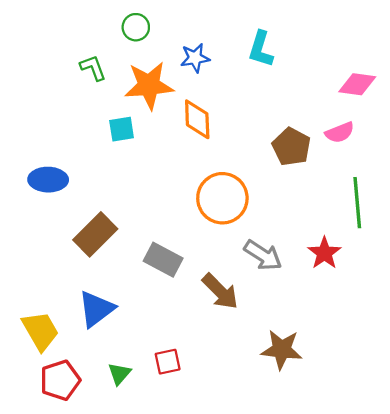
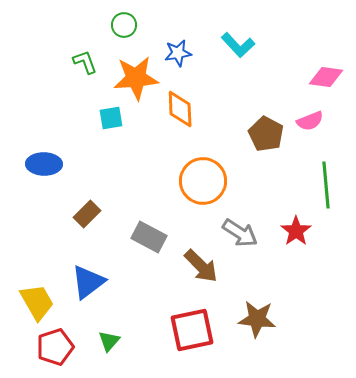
cyan L-shape: (261, 49) -> (238, 45), turned -60
brown rectangle: (95, 234) -> (87, 214), size x0.7
red square: (168, 362) -> (192, 330), moved, size x1.8

